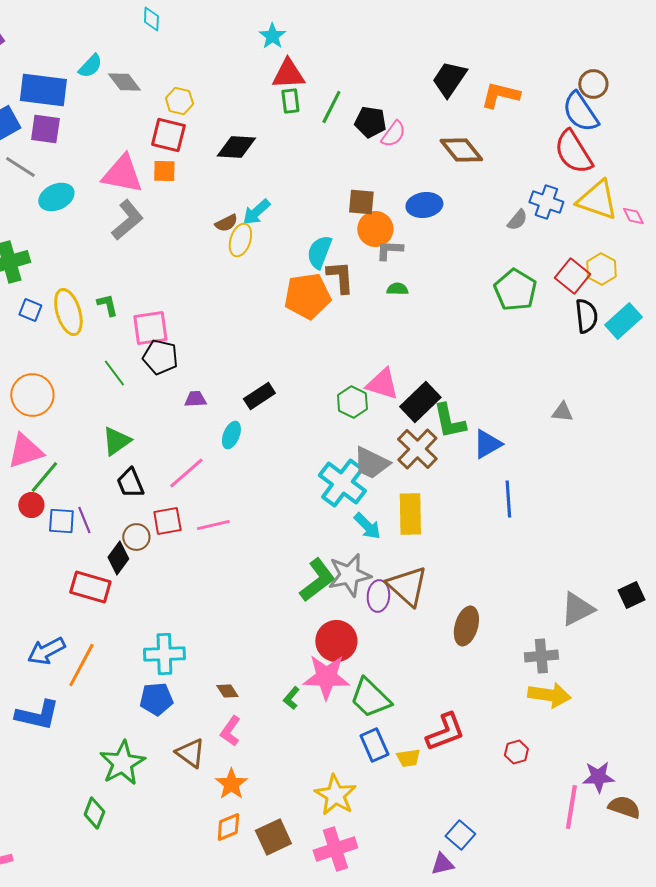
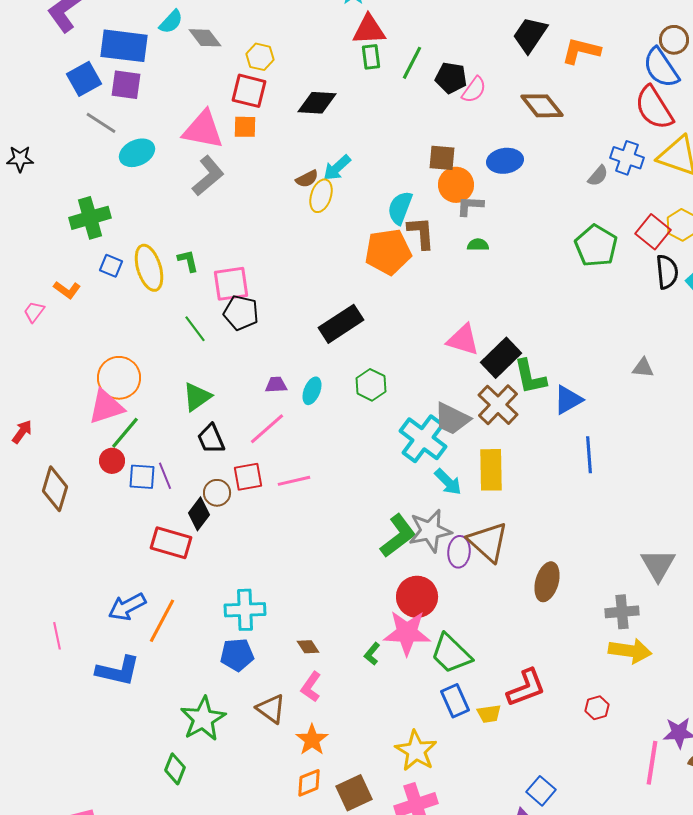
orange circle: (32, 395) -> (119, 378), moved
black rectangle: (259, 396) -> (341, 324), moved, size x1.4
purple trapezoid: (195, 399) -> (276, 385), moved
green hexagon: (352, 402) -> (371, 385), moved
gray triangle: (577, 609) -> (658, 565), turned -33

